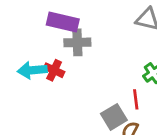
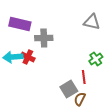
purple rectangle: (63, 22) -> (20, 24), moved

